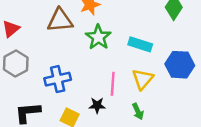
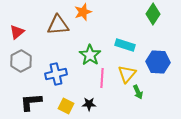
green star: (98, 37) -> (90, 55), moved
black star: (97, 105) -> (89, 104), moved
green arrow: (138, 111) -> (138, 92), moved

